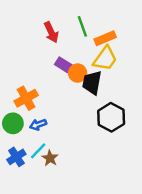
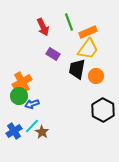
orange circle: (78, 73) -> (96, 76), moved
black hexagon: (111, 117) -> (103, 110), moved
green circle: (13, 123) -> (19, 96), moved

